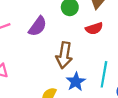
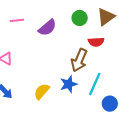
brown arrow: (64, 55) -> (79, 60), moved

